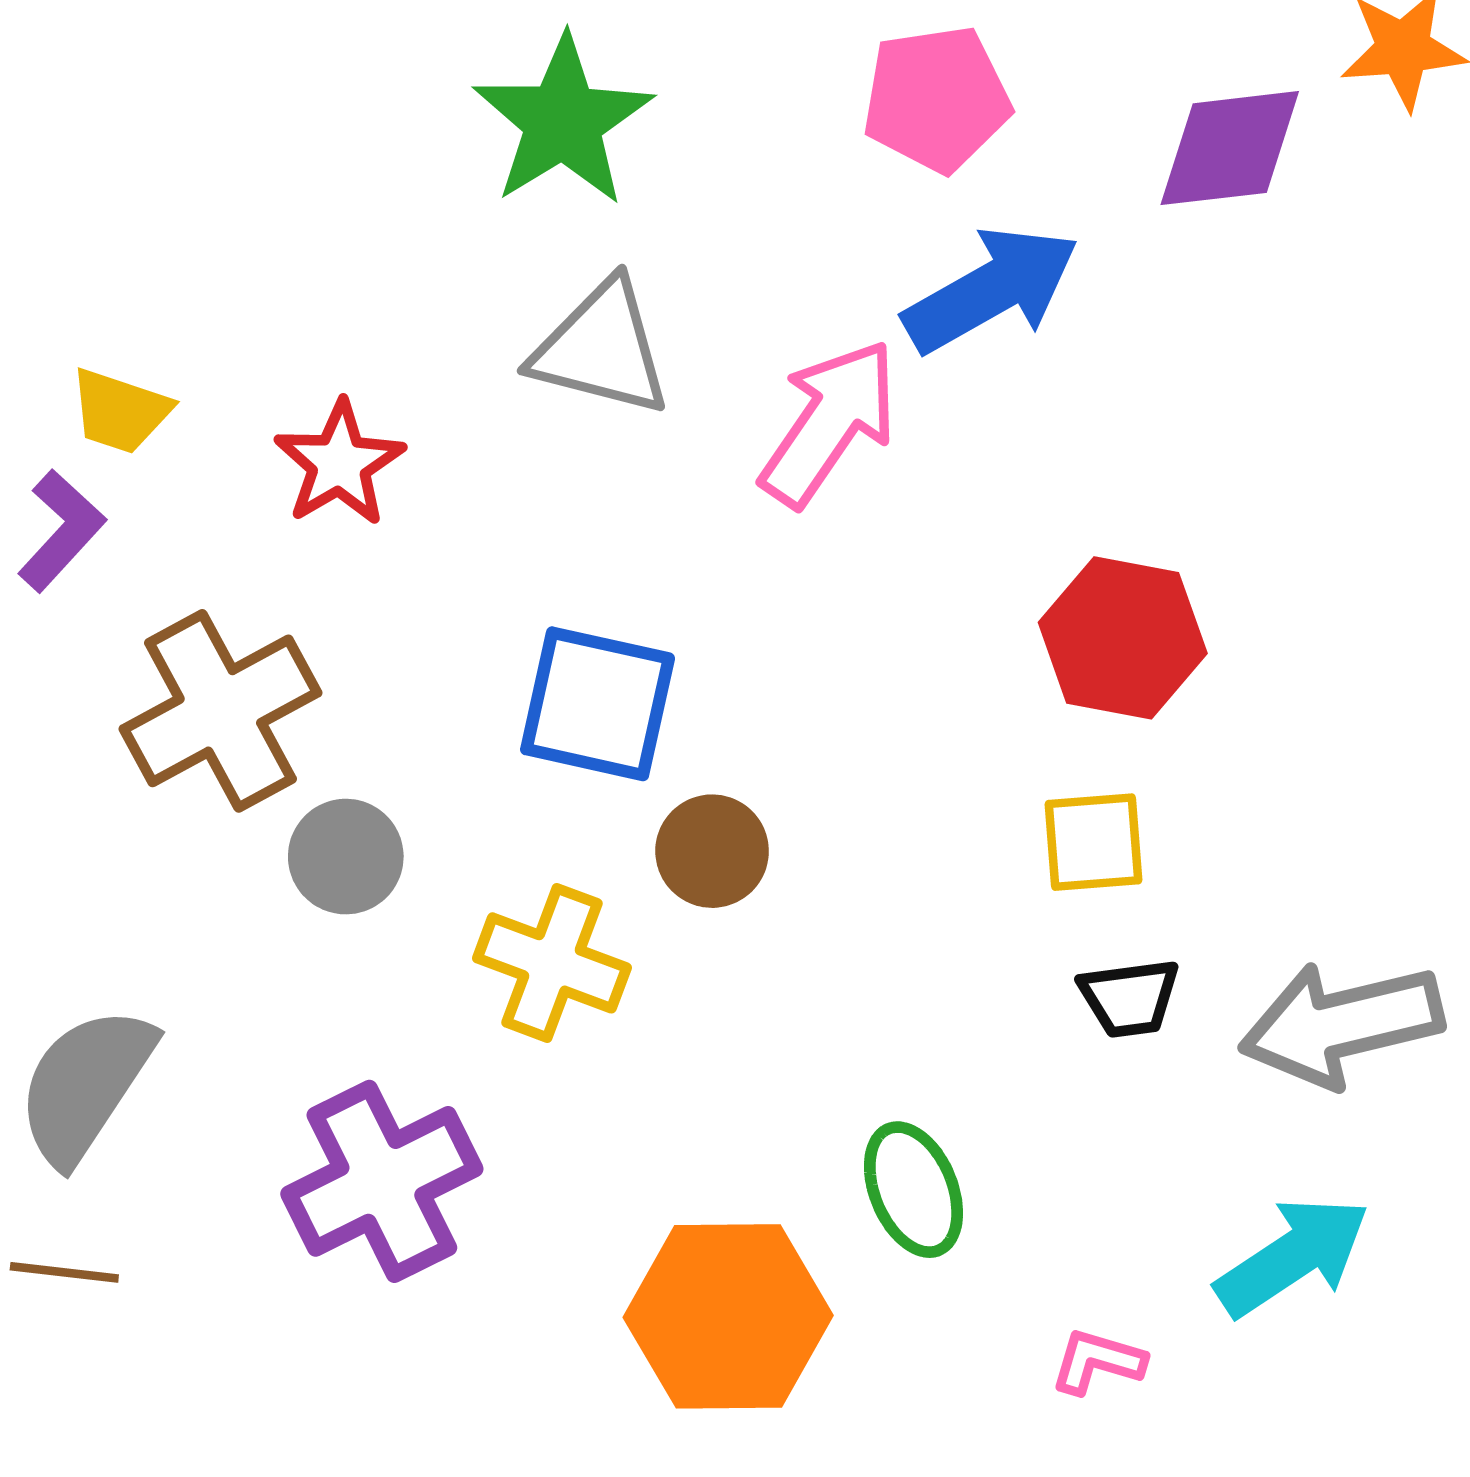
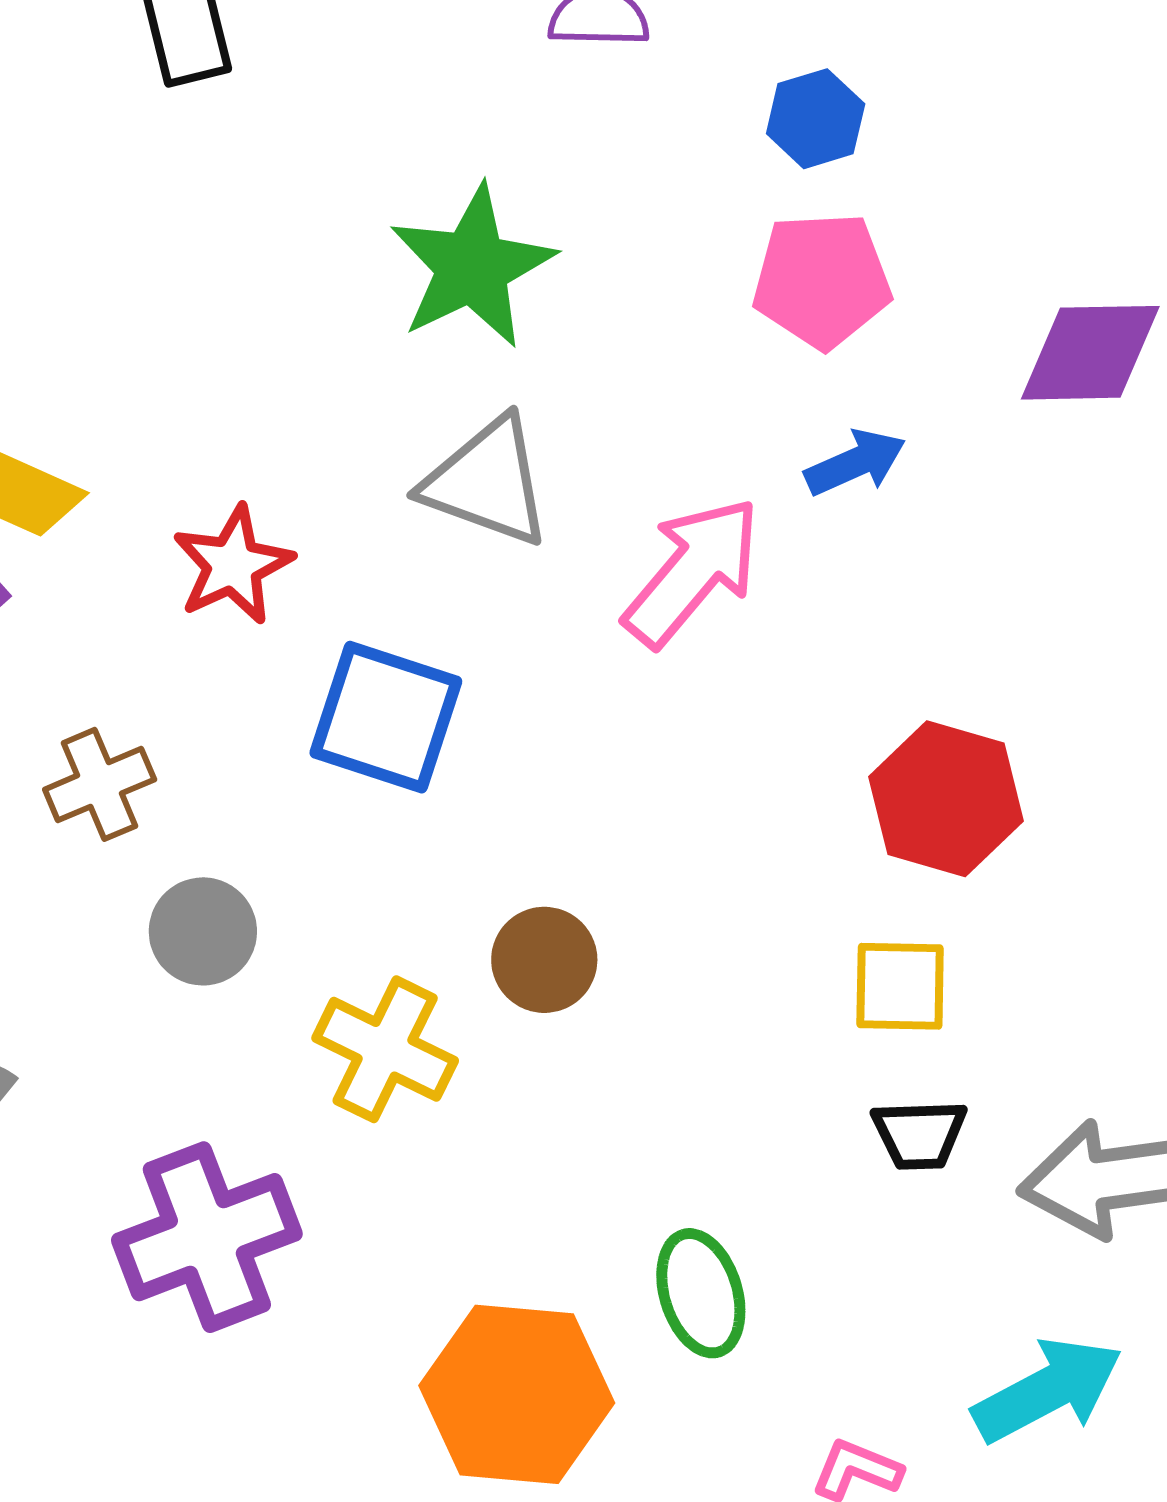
blue arrow: (991, 290) -> (855, 463), size x0.6
blue square: (598, 704) -> (386, 717), moved
brown cross: (220, 711) -> (100, 784), size x0.6

